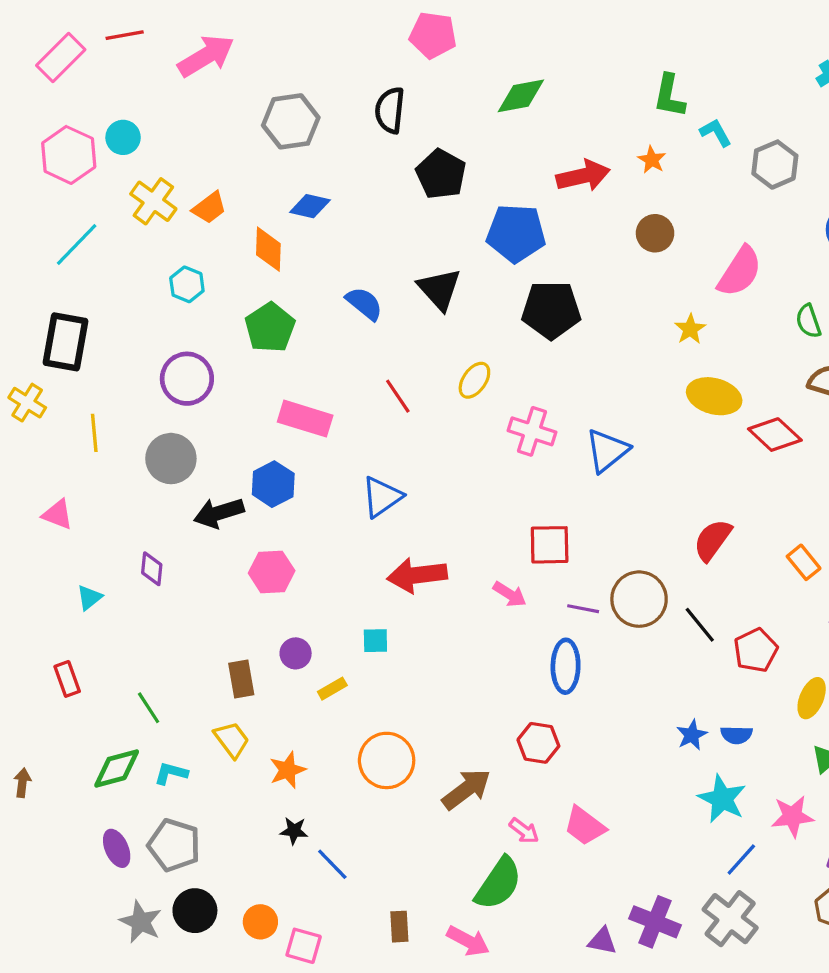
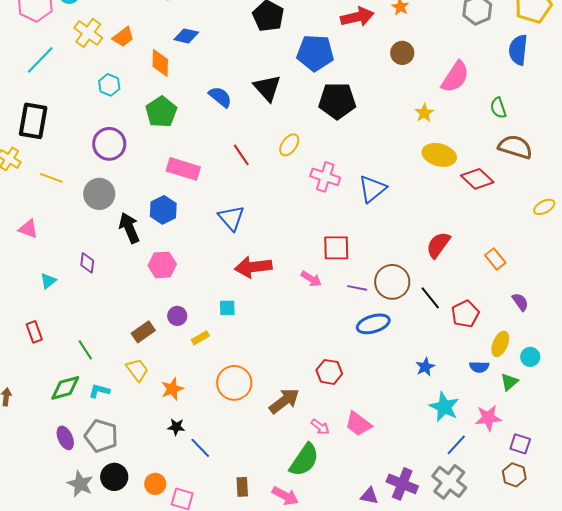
yellow line: (94, 433) -> (51, 178), turned -65
blue triangle: (382, 497) -> (231, 218), turned -36
black arrow: (219, 513) -> (129, 228), turned 84
blue ellipse: (566, 666) -> (373, 324), moved, turned 72
brown rectangle: (241, 679) -> (143, 332), turned 65
blue semicircle: (736, 735) -> (479, 367), moved

